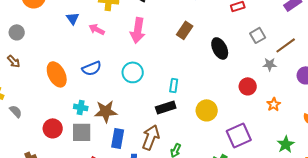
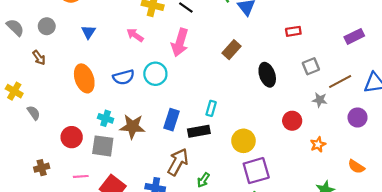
blue triangle: (73, 18) -> (88, 32), moved
cyan circle: (133, 72) -> (155, 74), moved
purple square: (239, 135) -> (256, 171), moved
blue rectangle: (118, 138) -> (171, 120), moved

